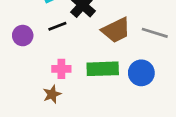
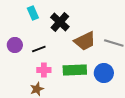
black line: (57, 26) -> (39, 49), moved

